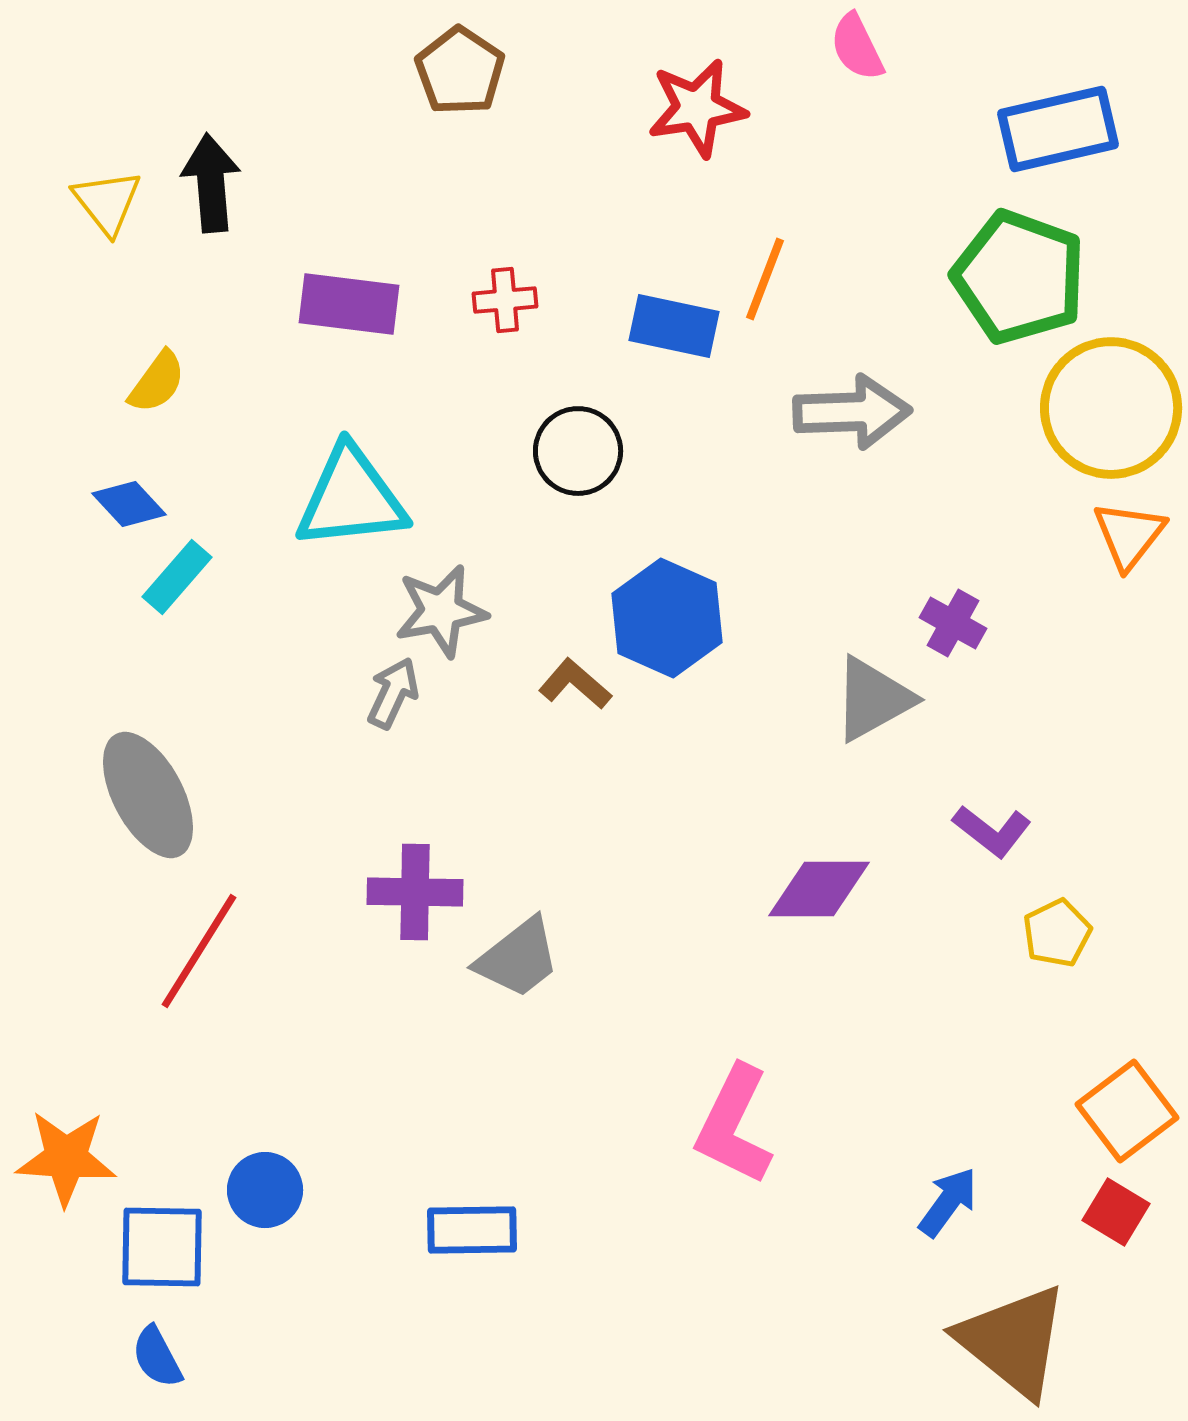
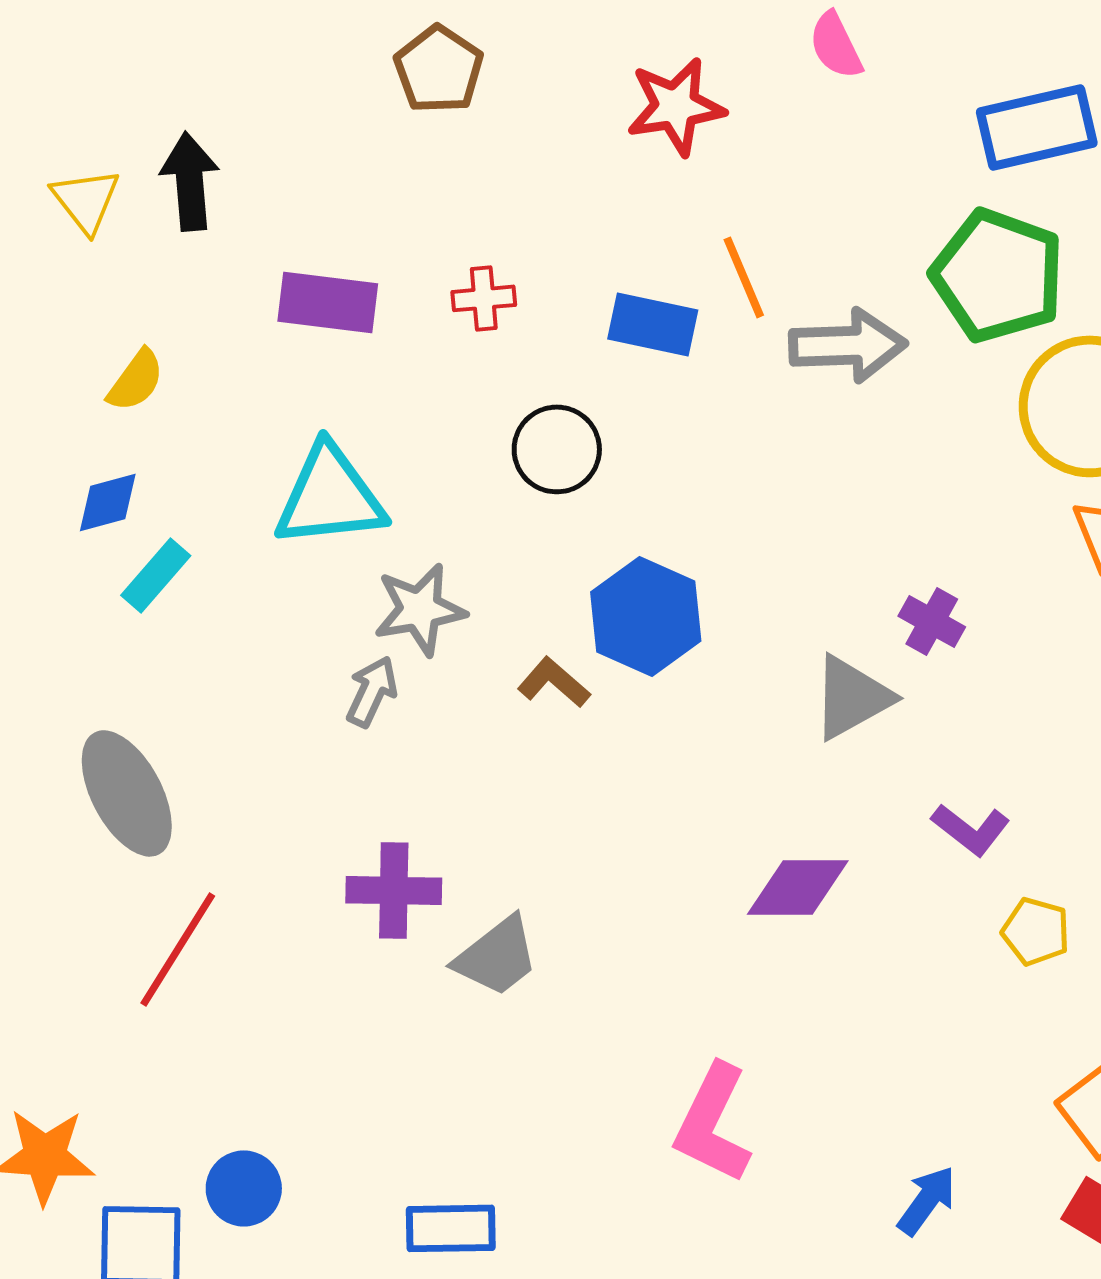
orange line: (765, 279) -> (744, 277), turned -44
gray arrow: (852, 412) -> (848, 345), moved
blue diamond: (129, 504) -> (108, 502), turned -62
yellow pentagon: (1057, 933) -> (1036, 931), turned -30

